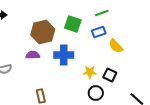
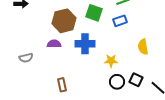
yellow semicircle: (116, 46) -> (143, 47), moved, turned 35
black square: (110, 75) -> (136, 80), moved

